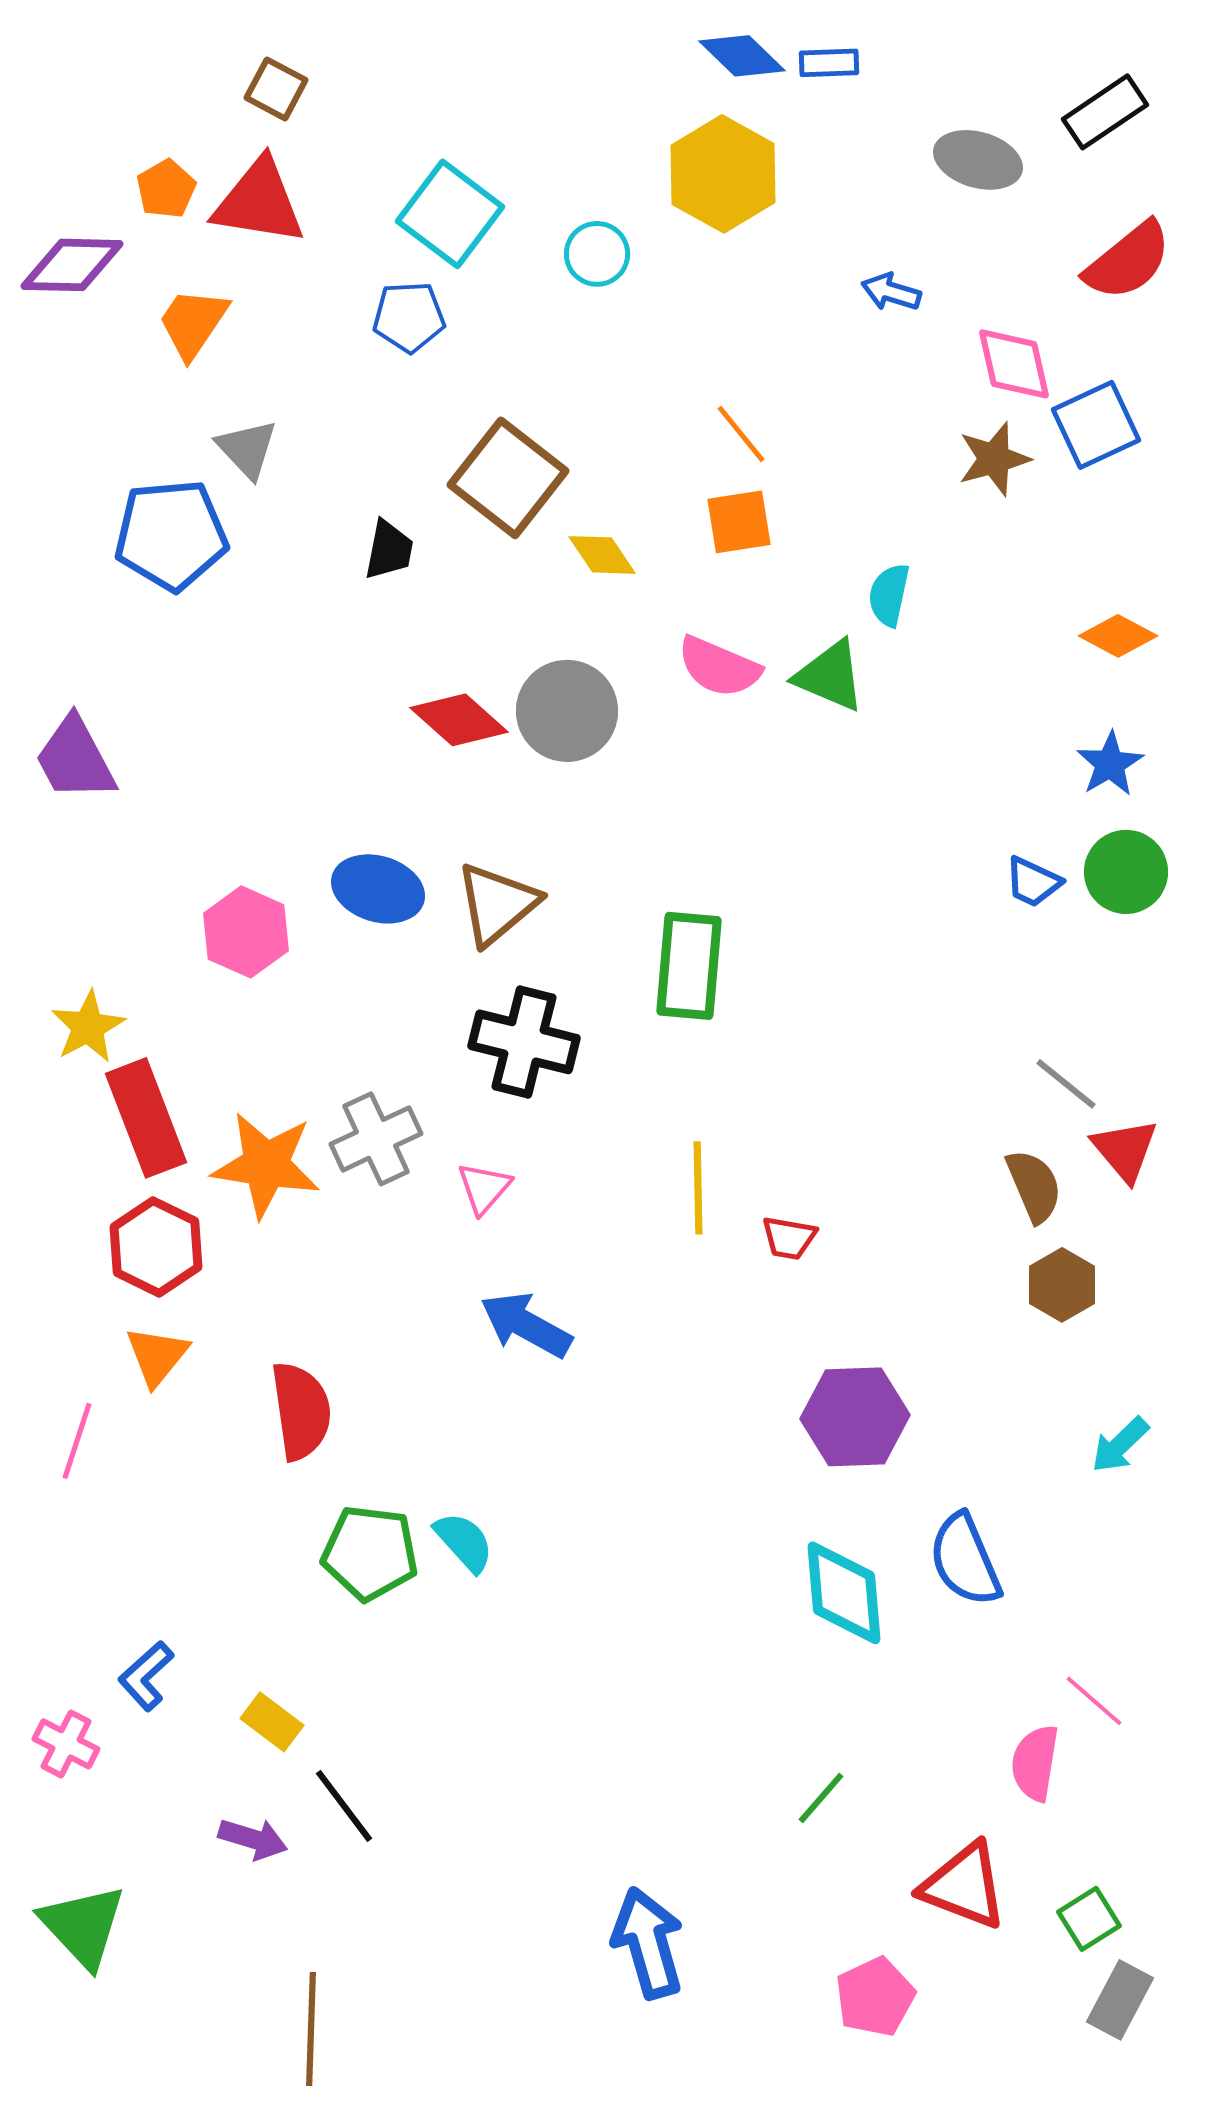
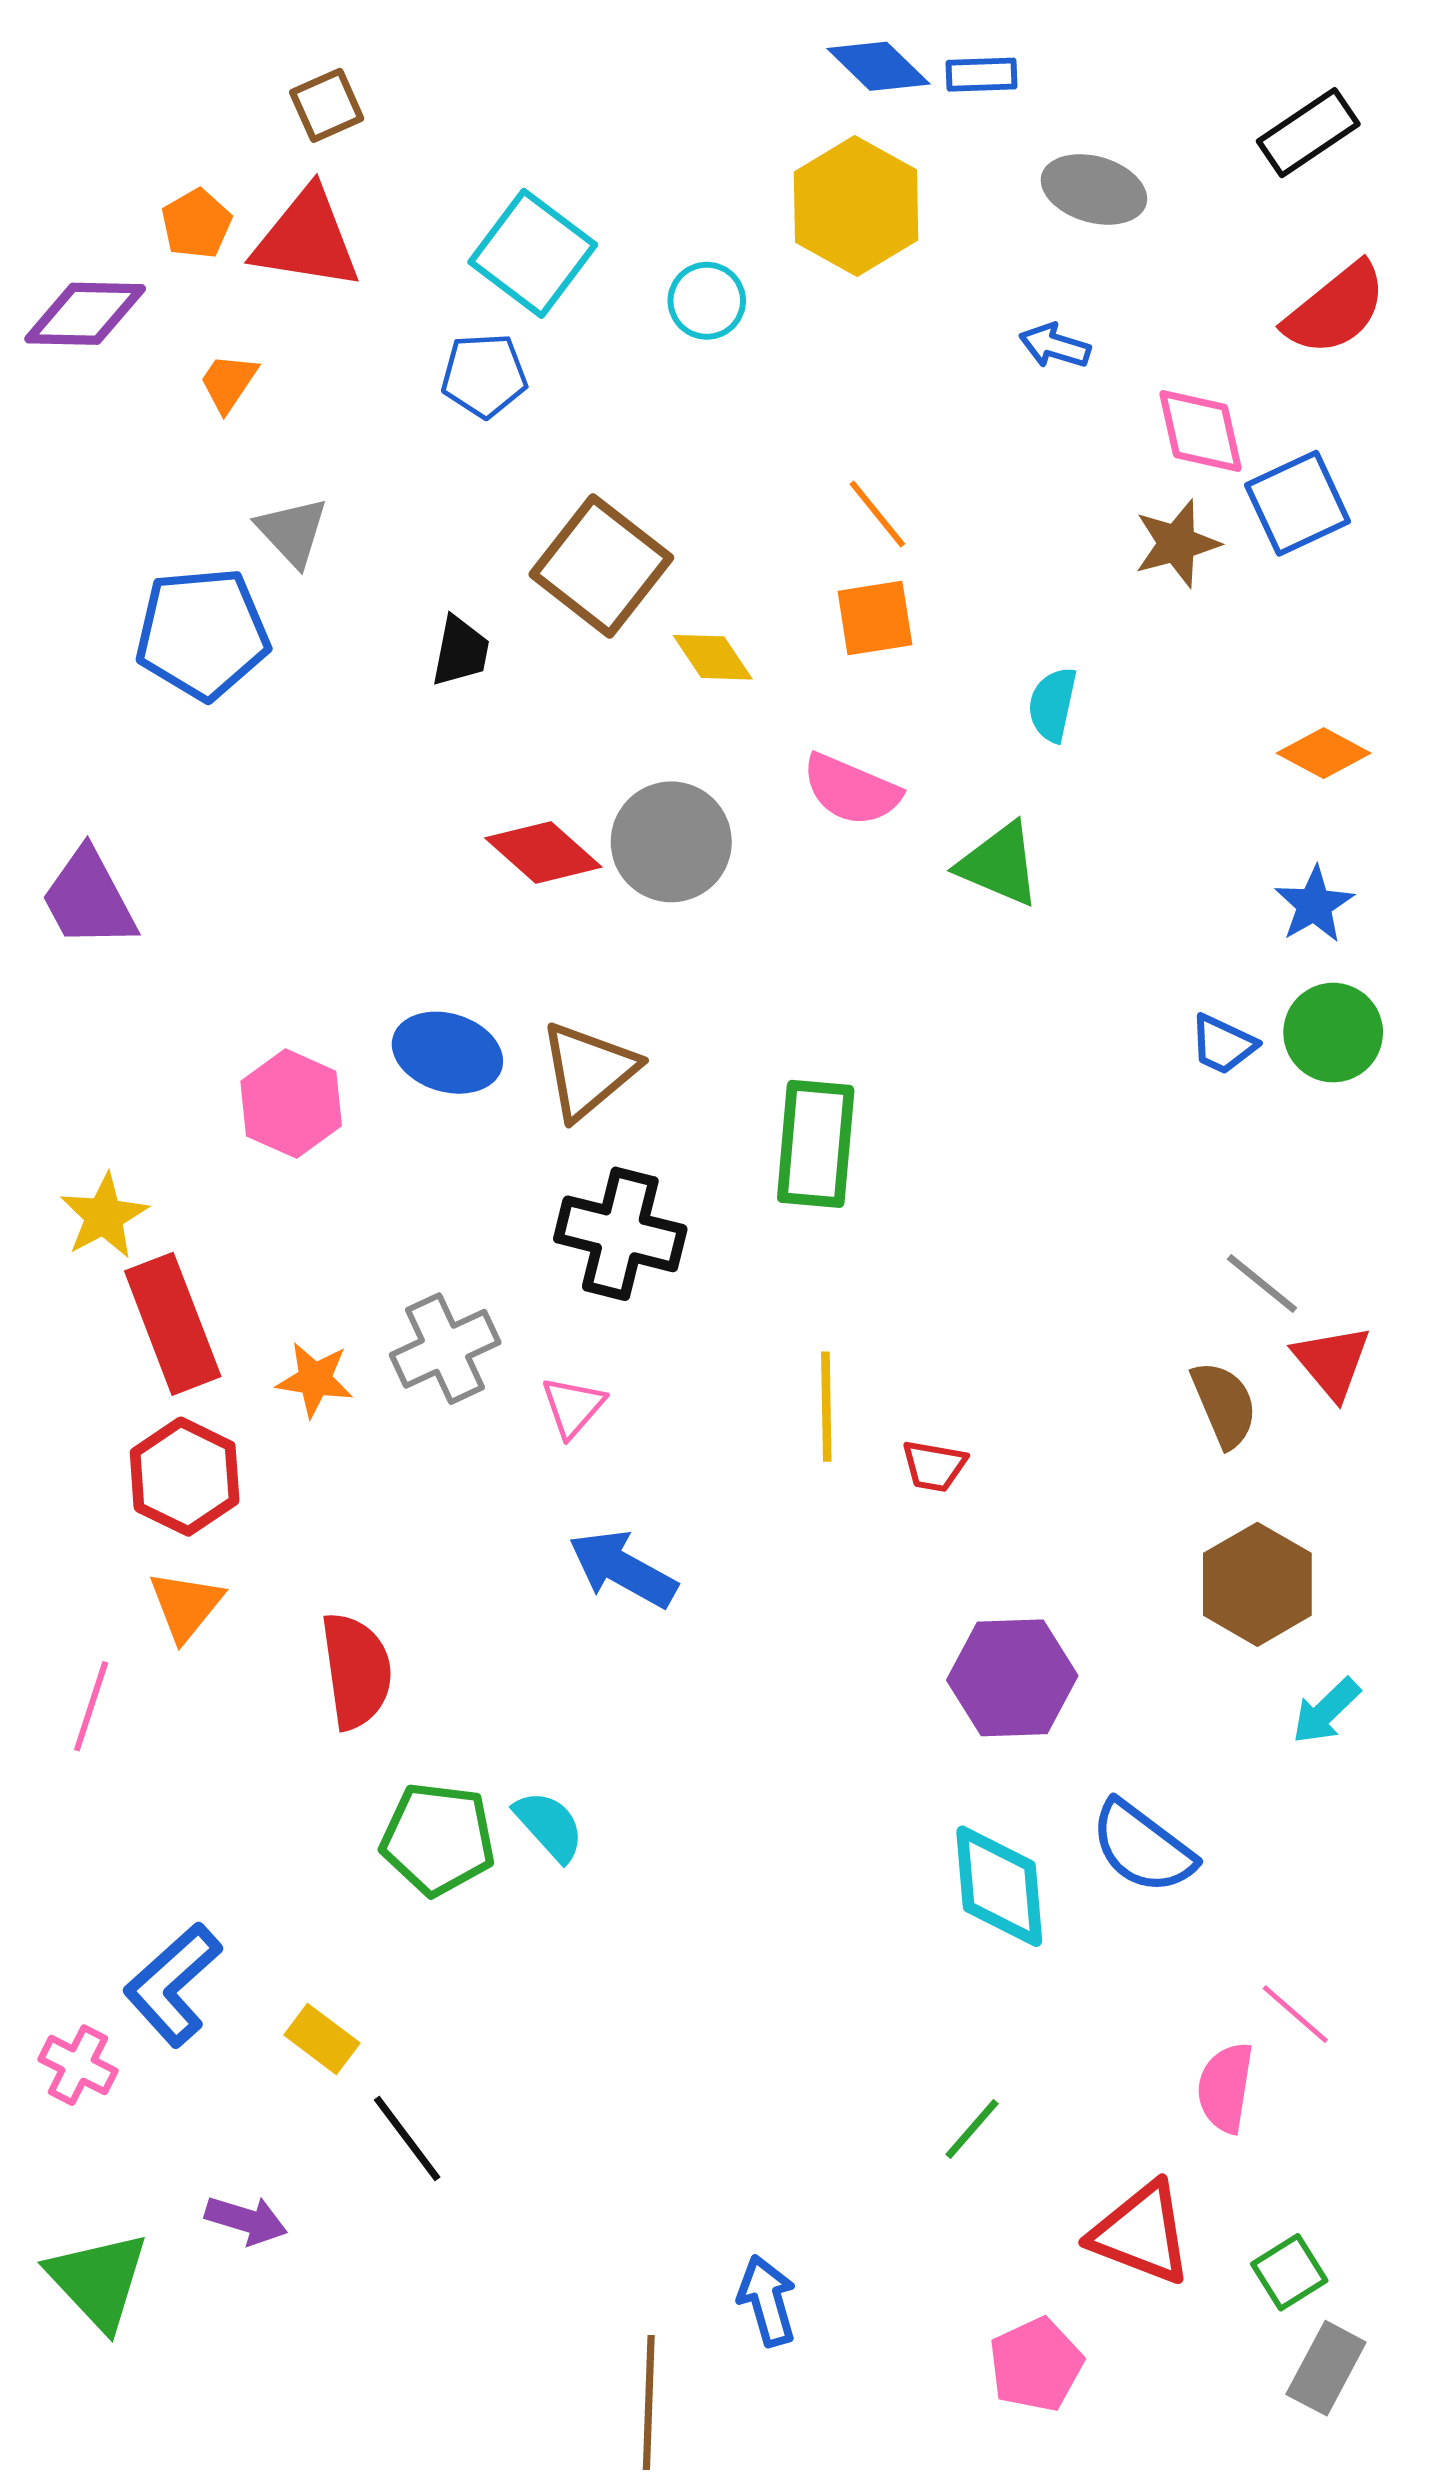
brown square: (276, 89) -> (327, 105), turned 38
gray ellipse: (978, 160) -> (1094, 189), moved
orange trapezoid: (193, 323) -> (228, 382), size x0.7
green triangle: (830, 676) -> (999, 864), moved
orange star: (266, 1165) -> (315, 1379), size x0.6
brown hexagon: (1062, 1285) -> (1257, 1584), moved, size x1.4
blue semicircle: (965, 1560) -> (1142, 1847), turned -30
blue L-shape: (146, 1676) -> (173, 1985), size x1.5
purple arrow: (253, 1839) -> (246, 2220), moved
blue arrow: (648, 1943) -> (767, 2301), size x0.7
brown line: (311, 2029) -> (649, 2403), moved

